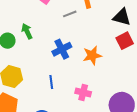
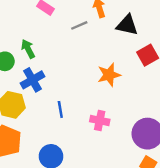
black triangle: (122, 17) -> (127, 25), moved
blue cross: (62, 49) -> (32, 80), moved

